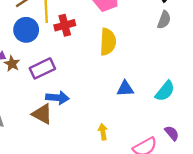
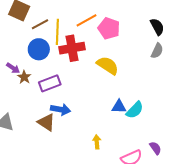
red cross: (65, 25) -> (72, 48), size x1.4
yellow semicircle: (108, 42) -> (108, 65), turned -65
cyan semicircle: (165, 91) -> (135, 110), moved

